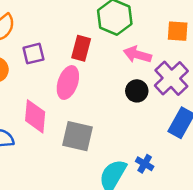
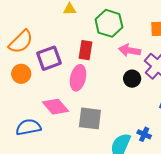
purple square: (33, 54) -> (49, 58), size x1.4
pink diamond: (35, 116) -> (55, 107), turned -40

